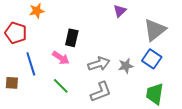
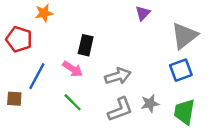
blue square: (152, 59) -> (181, 70), turned 36
blue line: (31, 64) -> (37, 76), turned 45
gray star: (126, 66) -> (150, 103), moved

